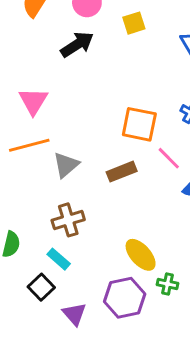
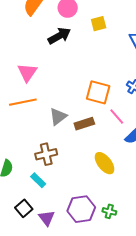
gray triangle: (66, 165) -> (58, 117), moved
yellow ellipse: (141, 255) -> (105, 163), moved
green cross: (167, 284) -> (109, 211), moved
black square: (41, 287) -> (24, 208), moved

